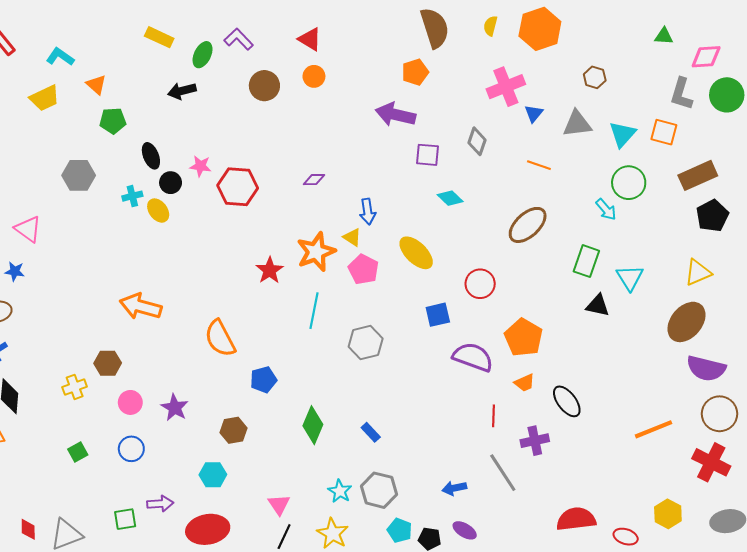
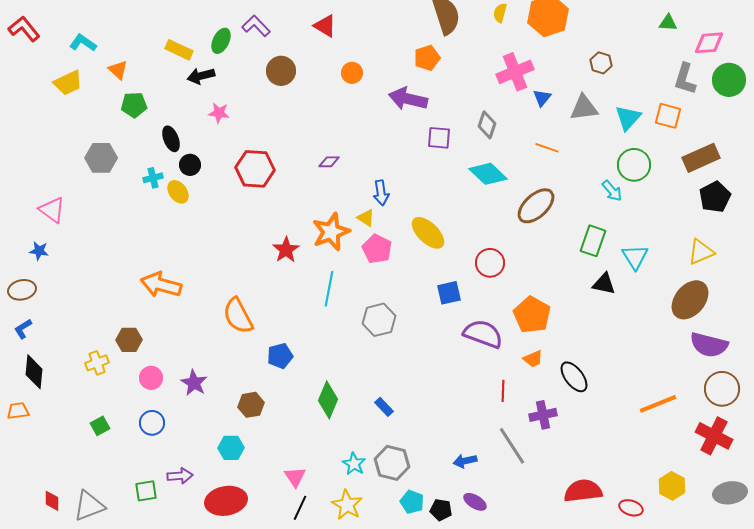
yellow rectangle: (159, 37) -> (179, 50), moved
orange circle: (314, 76) -> (352, 73), moved
pink star: (200, 166) -> (219, 113), moved
cyan diamond: (450, 198) -> (488, 174), moved, size x1.5

